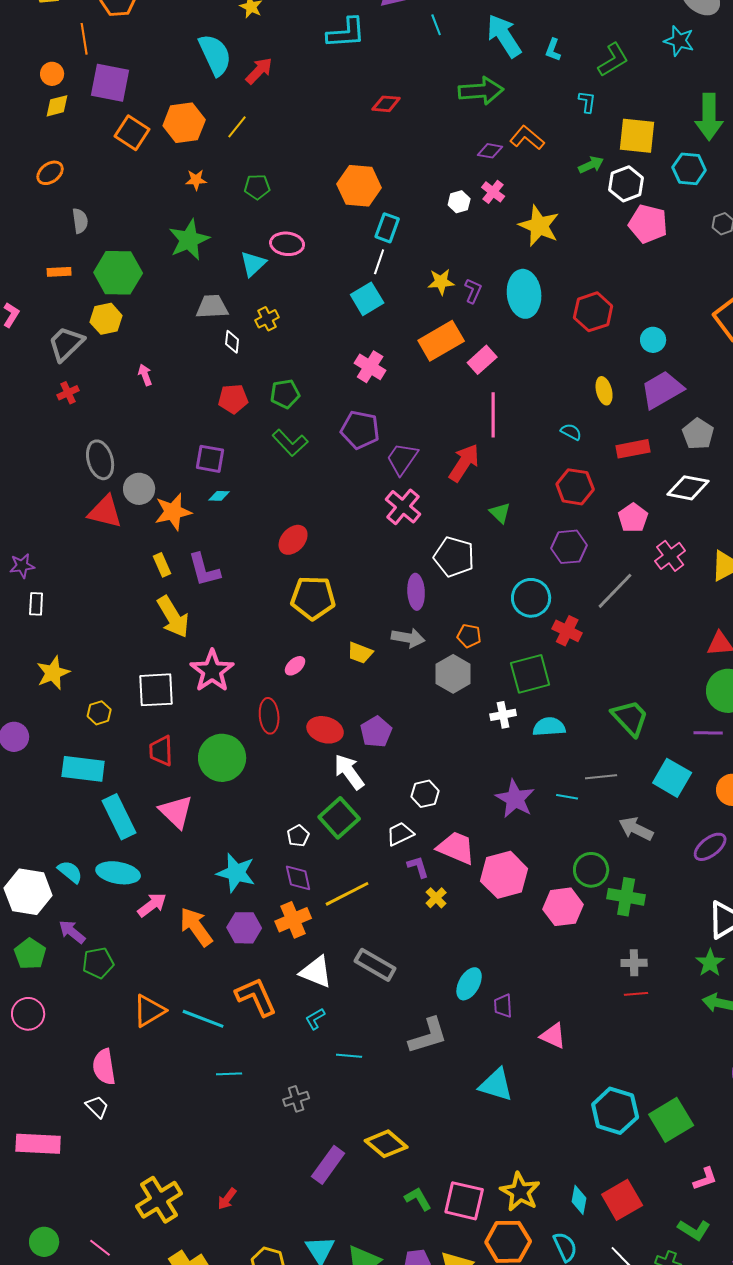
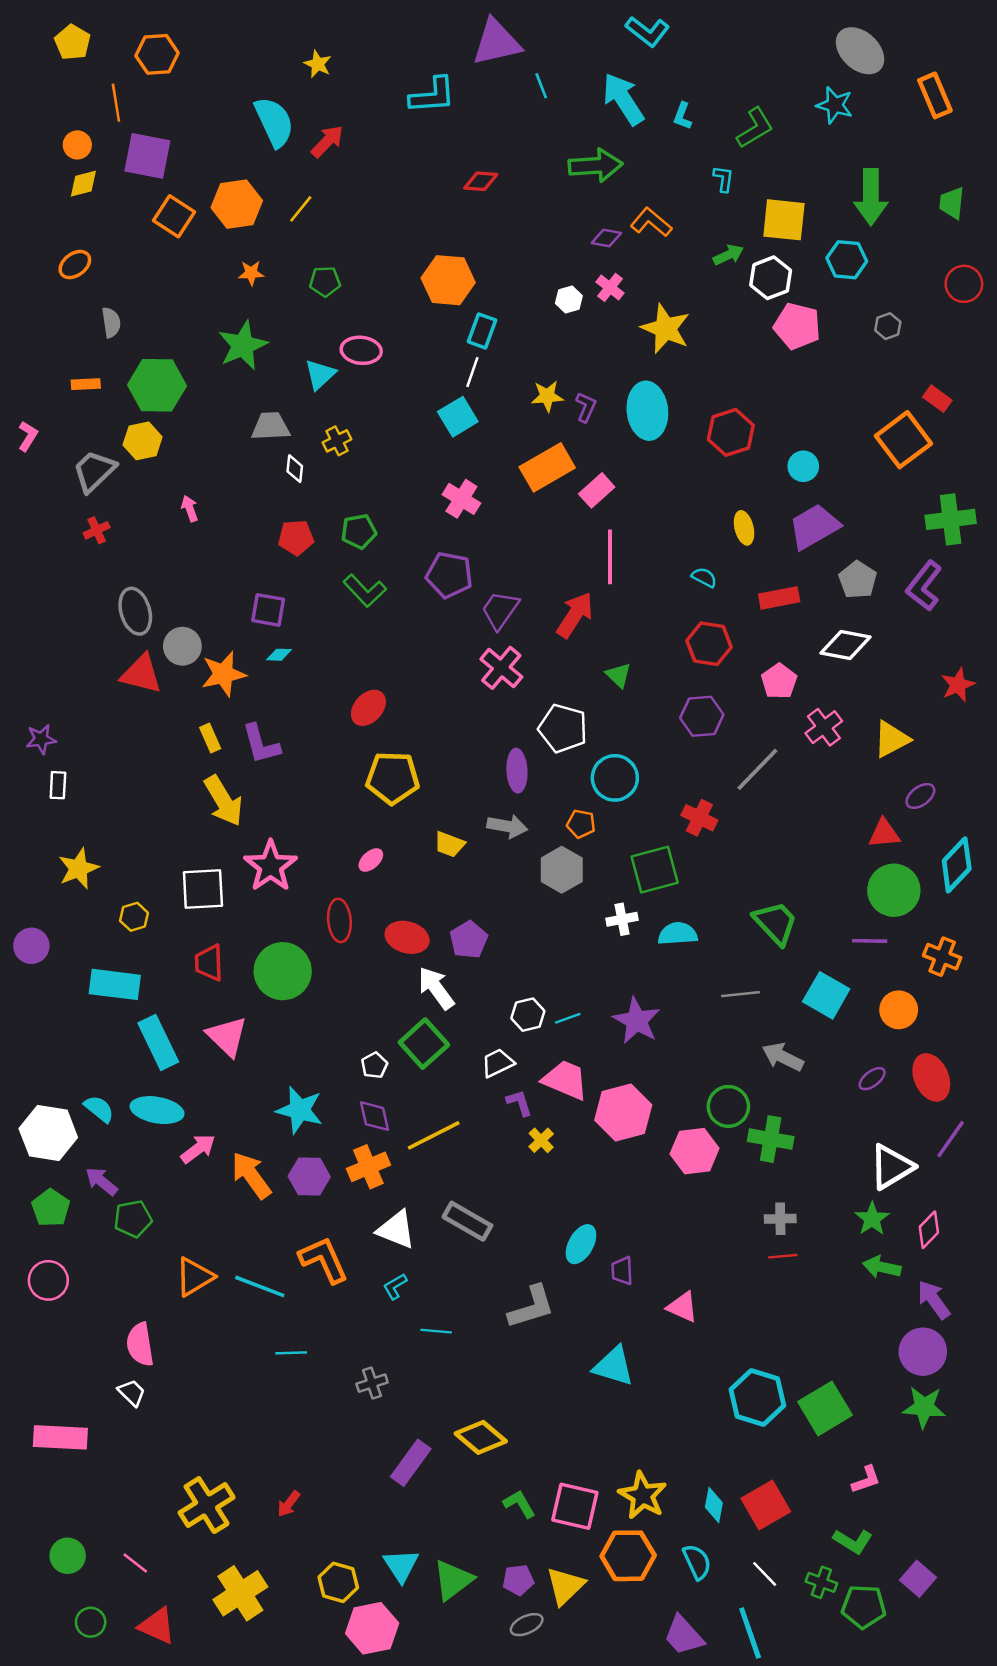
cyan circle: (531, 598) -> (615, 778), moved
cyan line: (567, 797) -> (568, 1018), moved, turned -30
purple ellipse: (710, 847) -> (872, 1079), size x0.7

